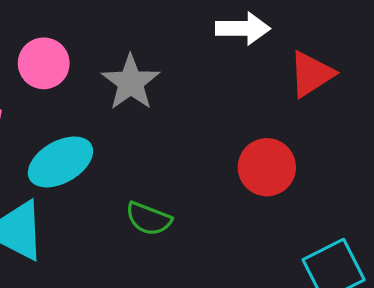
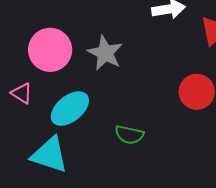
pink circle: (44, 63) -> (50, 50), size x1.4

